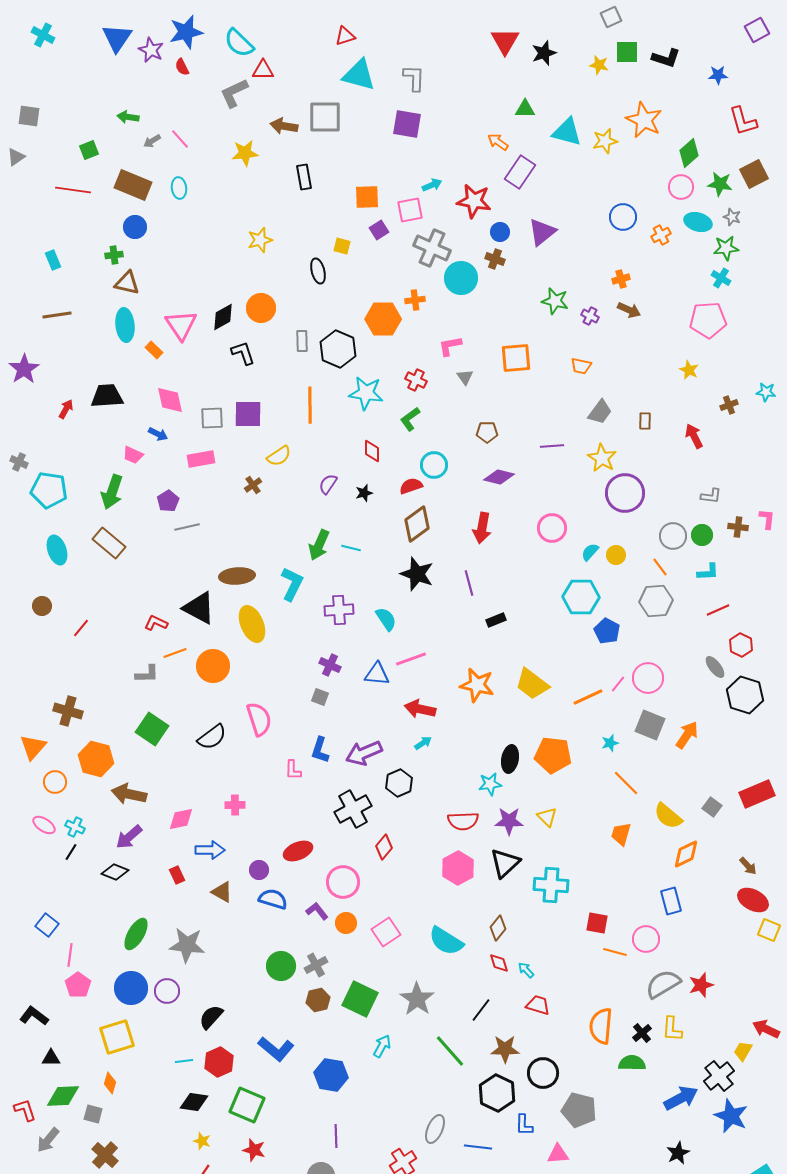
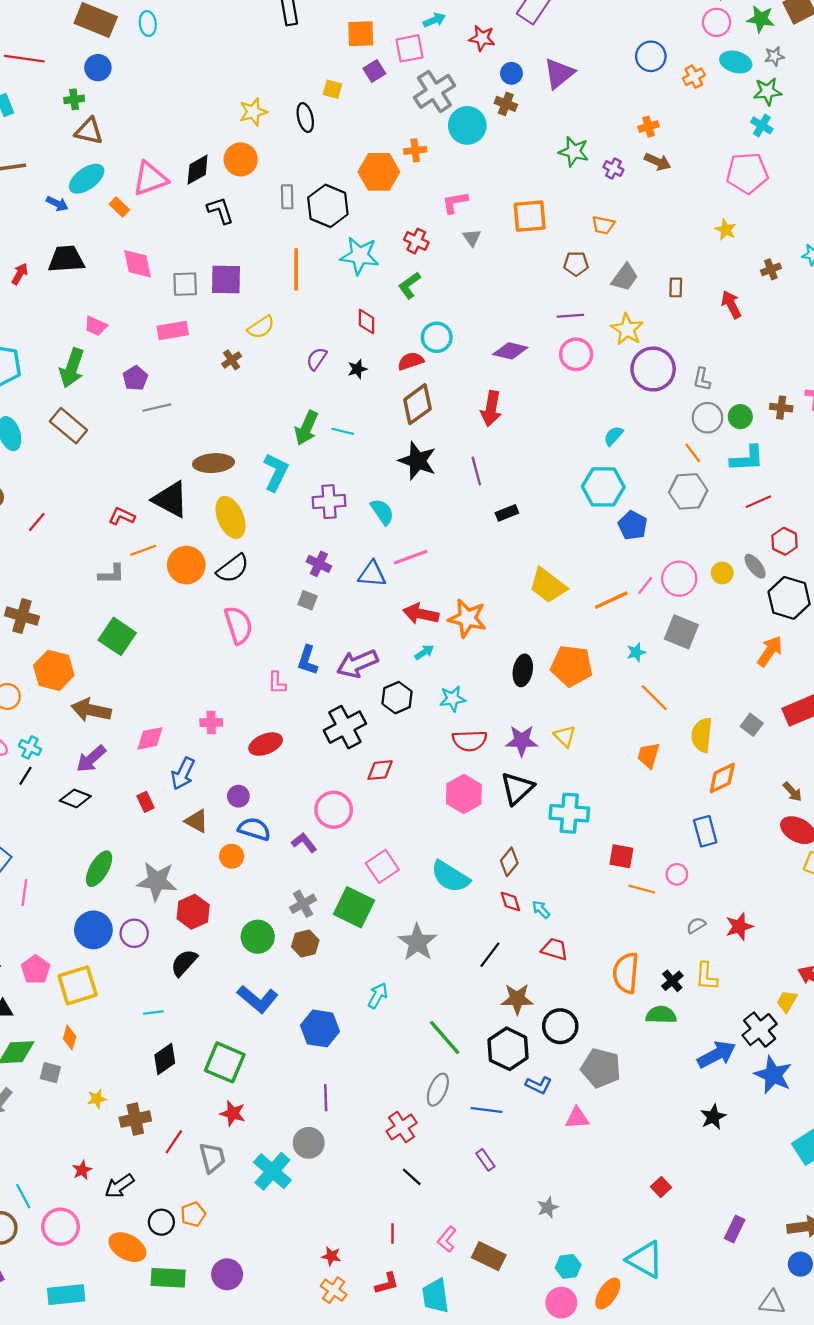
red line: (73, 190) -> (24, 59), moved
red star: (474, 201) -> (482, 38), size x0.7
gray star: (732, 217) -> (774, 56), turned -30
yellow star: (260, 240) -> (253, 112), moved
gray cross: (432, 248) -> (434, 91), turned 33
cyan ellipse: (125, 325) -> (87, 179), turned 60
pink triangle: (181, 325) -> (150, 179), turned 44
brown pentagon: (487, 432) -> (576, 264), moved
blue arrow: (158, 434) -> (57, 204), moved
gray L-shape: (711, 496) -> (702, 379), moved, turned 95
pink circle: (552, 528) -> (576, 354), moved
yellow circle: (616, 555) -> (722, 573), moved
cyan L-shape: (708, 572) -> (747, 459), size x1.4
orange star: (477, 685) -> (467, 618), moved
orange arrow: (687, 735) -> (770, 651), moved
black semicircle: (212, 737) -> (233, 568), moved
cyan star: (490, 784) -> (453, 699), moved
yellow semicircle: (668, 816) -> (702, 735), turned 56
red diamond: (384, 847) -> (380, 770), turned 45
blue arrow: (210, 850) -> (183, 774), turned 116
red ellipse: (298, 851) -> (266, 744), moved
orange circle: (346, 923) -> (232, 856), moved
pink circle: (646, 939) -> (677, 874), size x0.7
green circle: (281, 966) -> (258, 937), moved
gray semicircle: (663, 984) -> (696, 925), size x0.5
pink pentagon: (78, 985) -> (36, 970), moved
green square: (360, 999) -> (354, 907), moved
green line: (450, 1051) -> (445, 1038), moved
red hexagon: (219, 1062) -> (193, 912), moved
black diamond: (194, 1102) -> (165, 1059), turned -44
blue L-shape: (524, 1125) -> (539, 1085), turned -65
yellow star: (202, 1141) -> (97, 1099), moved, turned -30
brown cross: (105, 1155) -> (135, 1119), moved, turned 36

